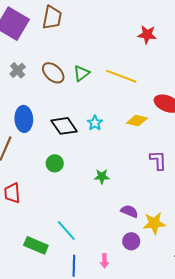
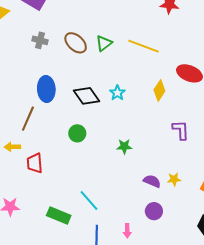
gray cross: (18, 70) -> (40, 40), turned -35
yellow diamond: (137, 121) -> (159, 90), turned -70
yellow star: (154, 223) -> (174, 179), moved, size x0.6

